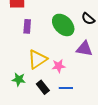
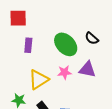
pink star: (59, 66) -> (65, 72), moved

